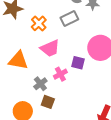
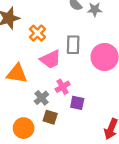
gray rectangle: (69, 19) -> (73, 45), moved, turned -60
purple square: (78, 63) -> (77, 103), moved

